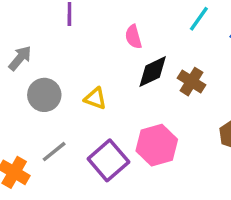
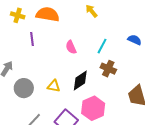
cyan line: (199, 19) -> (102, 46), moved
black diamond: (153, 72) -> (80, 80), moved

